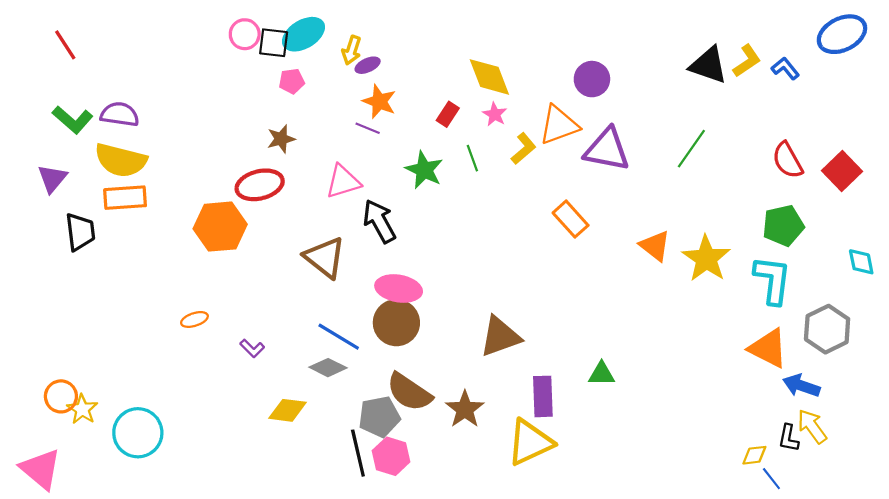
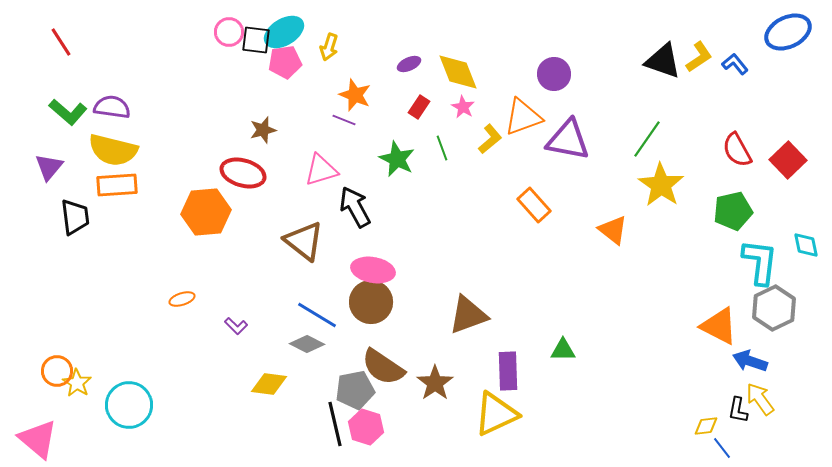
purple ellipse: (368, 65) -> (409, 64), moved
pink pentagon: (292, 81) -> (285, 62), moved, size x1.4
red ellipse: (260, 185) -> (243, 173), turned 30
yellow star: (706, 259) -> (661, 185), moved
cyan L-shape: (773, 280) -> (760, 262), moved

